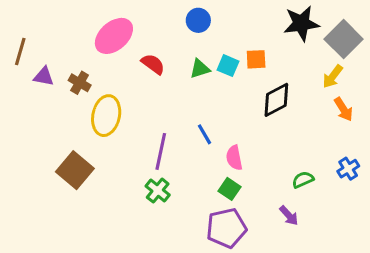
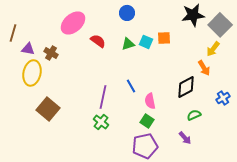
black diamond: (276, 100) -> (186, 87), moved
orange arrow: (344, 109) -> (204, 68), moved
yellow ellipse: (106, 116) -> (32, 73), moved
blue cross: (348, 169) -> (223, 98), moved

